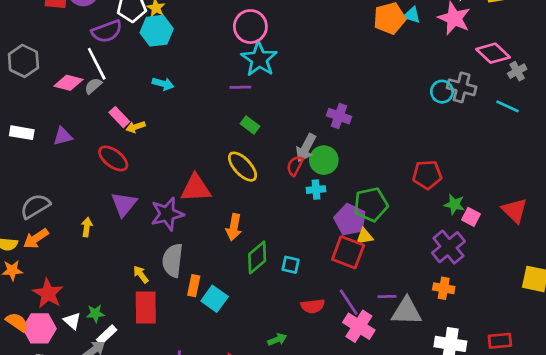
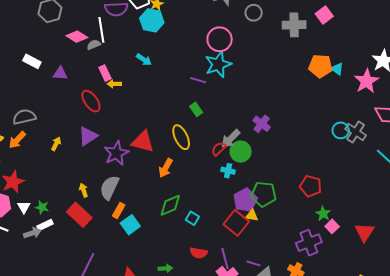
purple star: (167, 214) -> (116, 153), turned -30
orange arrow: (234, 227) -> (166, 168), moved
orange arrow: (36, 239) -> (17, 140), turned -30
red rectangle: (146, 307) -> (79, 215), turned -65

